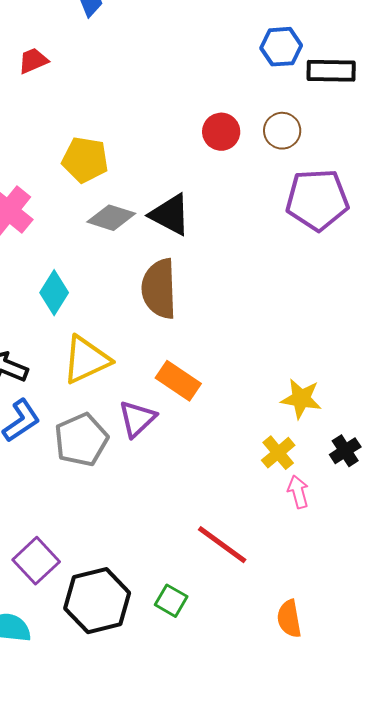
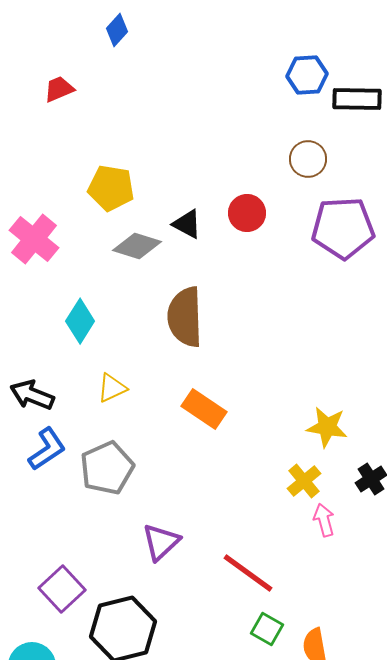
red circle: (221, 132) -> (247, 213), moved
black triangle: (170, 215) -> (187, 224), moved, size x0.7
yellow triangle: (86, 360) -> (112, 388), size x0.6
purple triangle: (137, 419) -> (161, 542), moved
green square: (171, 601) -> (267, 629), moved

